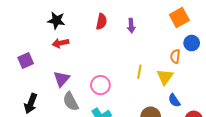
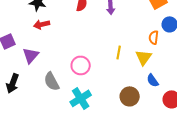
purple triangle: (61, 79) -> (31, 55), moved

